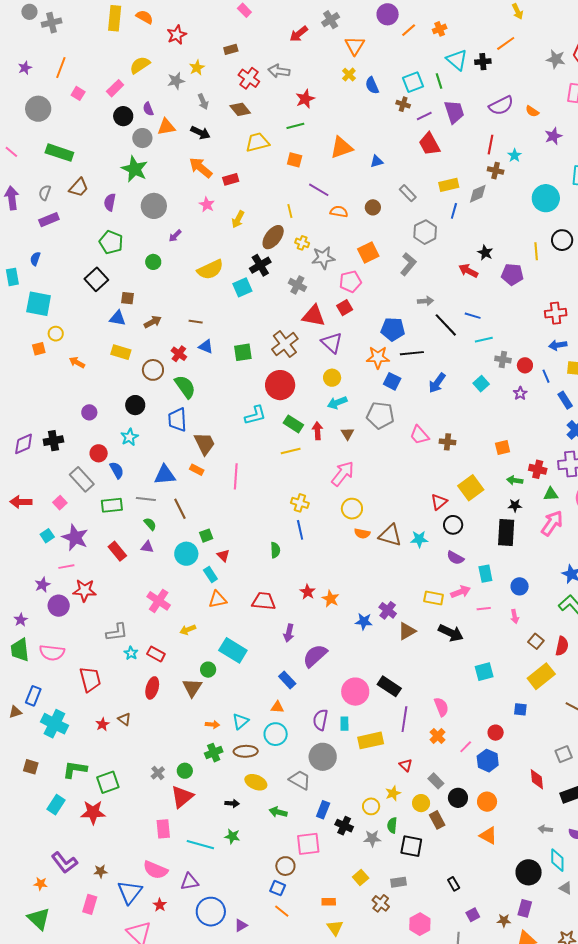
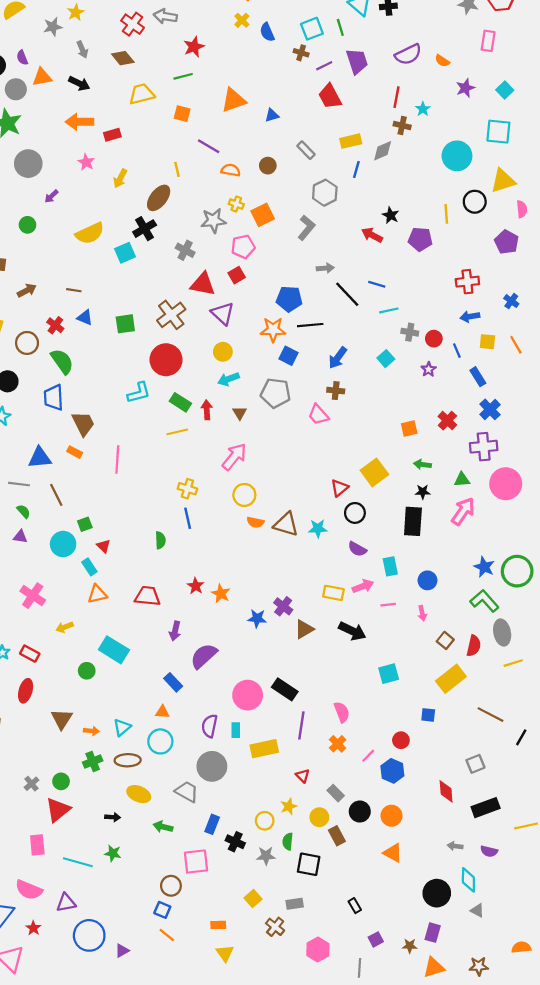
orange arrow: (201, 168) -> (79, 122), turned -40
yellow cross: (302, 243) -> (236, 204), moved
brown cross: (448, 442) -> (336, 391), moved
red cross: (538, 469) -> (447, 421), moved, turned 30
brown triangle: (192, 688) -> (62, 719), moved

